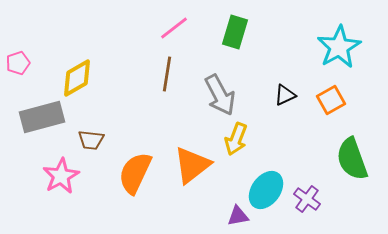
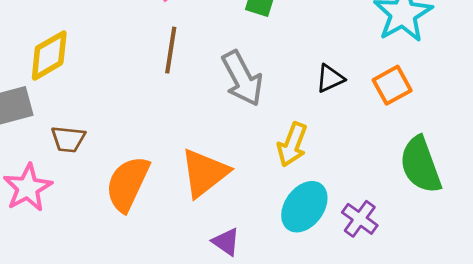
yellow arrow: (236, 139) -> (292, 145), moved
purple triangle: (238, 216) -> (226, 242), moved, turned 45

